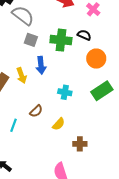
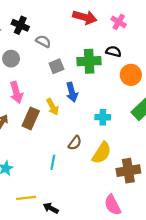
gray semicircle: (23, 16) -> (43, 41), size x0.6
gray square: (31, 40) -> (56, 66), turned -32
yellow semicircle: (59, 124) -> (102, 153), size x1.5
brown cross: (80, 144) -> (128, 171), size x1.5

